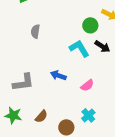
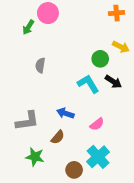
green star: (13, 115) -> (35, 157), moved
cyan cross: (88, 115) -> (98, 157), size x1.5
brown semicircle: (41, 116) -> (58, 137), moved

